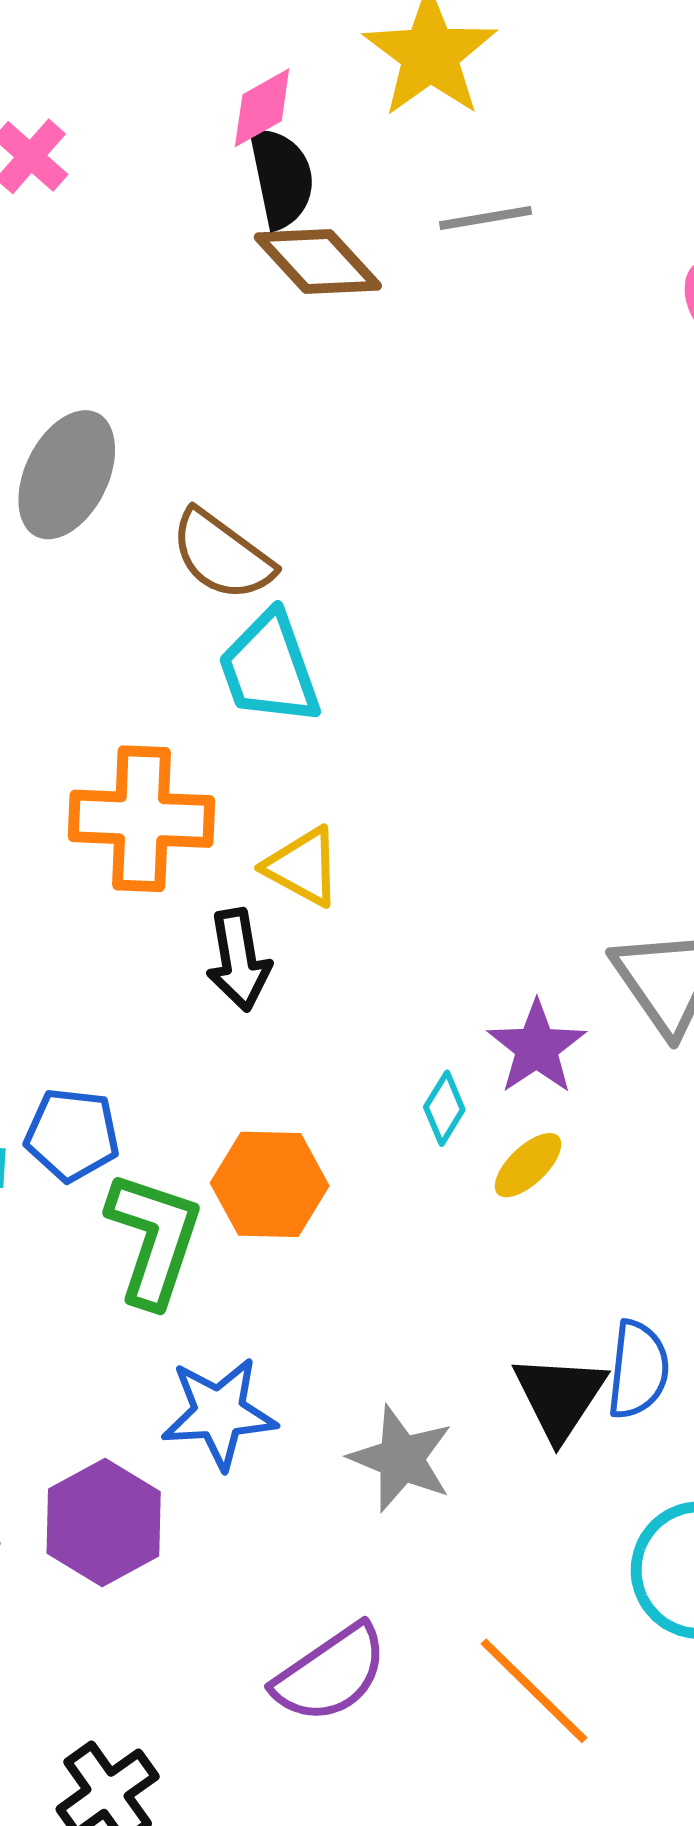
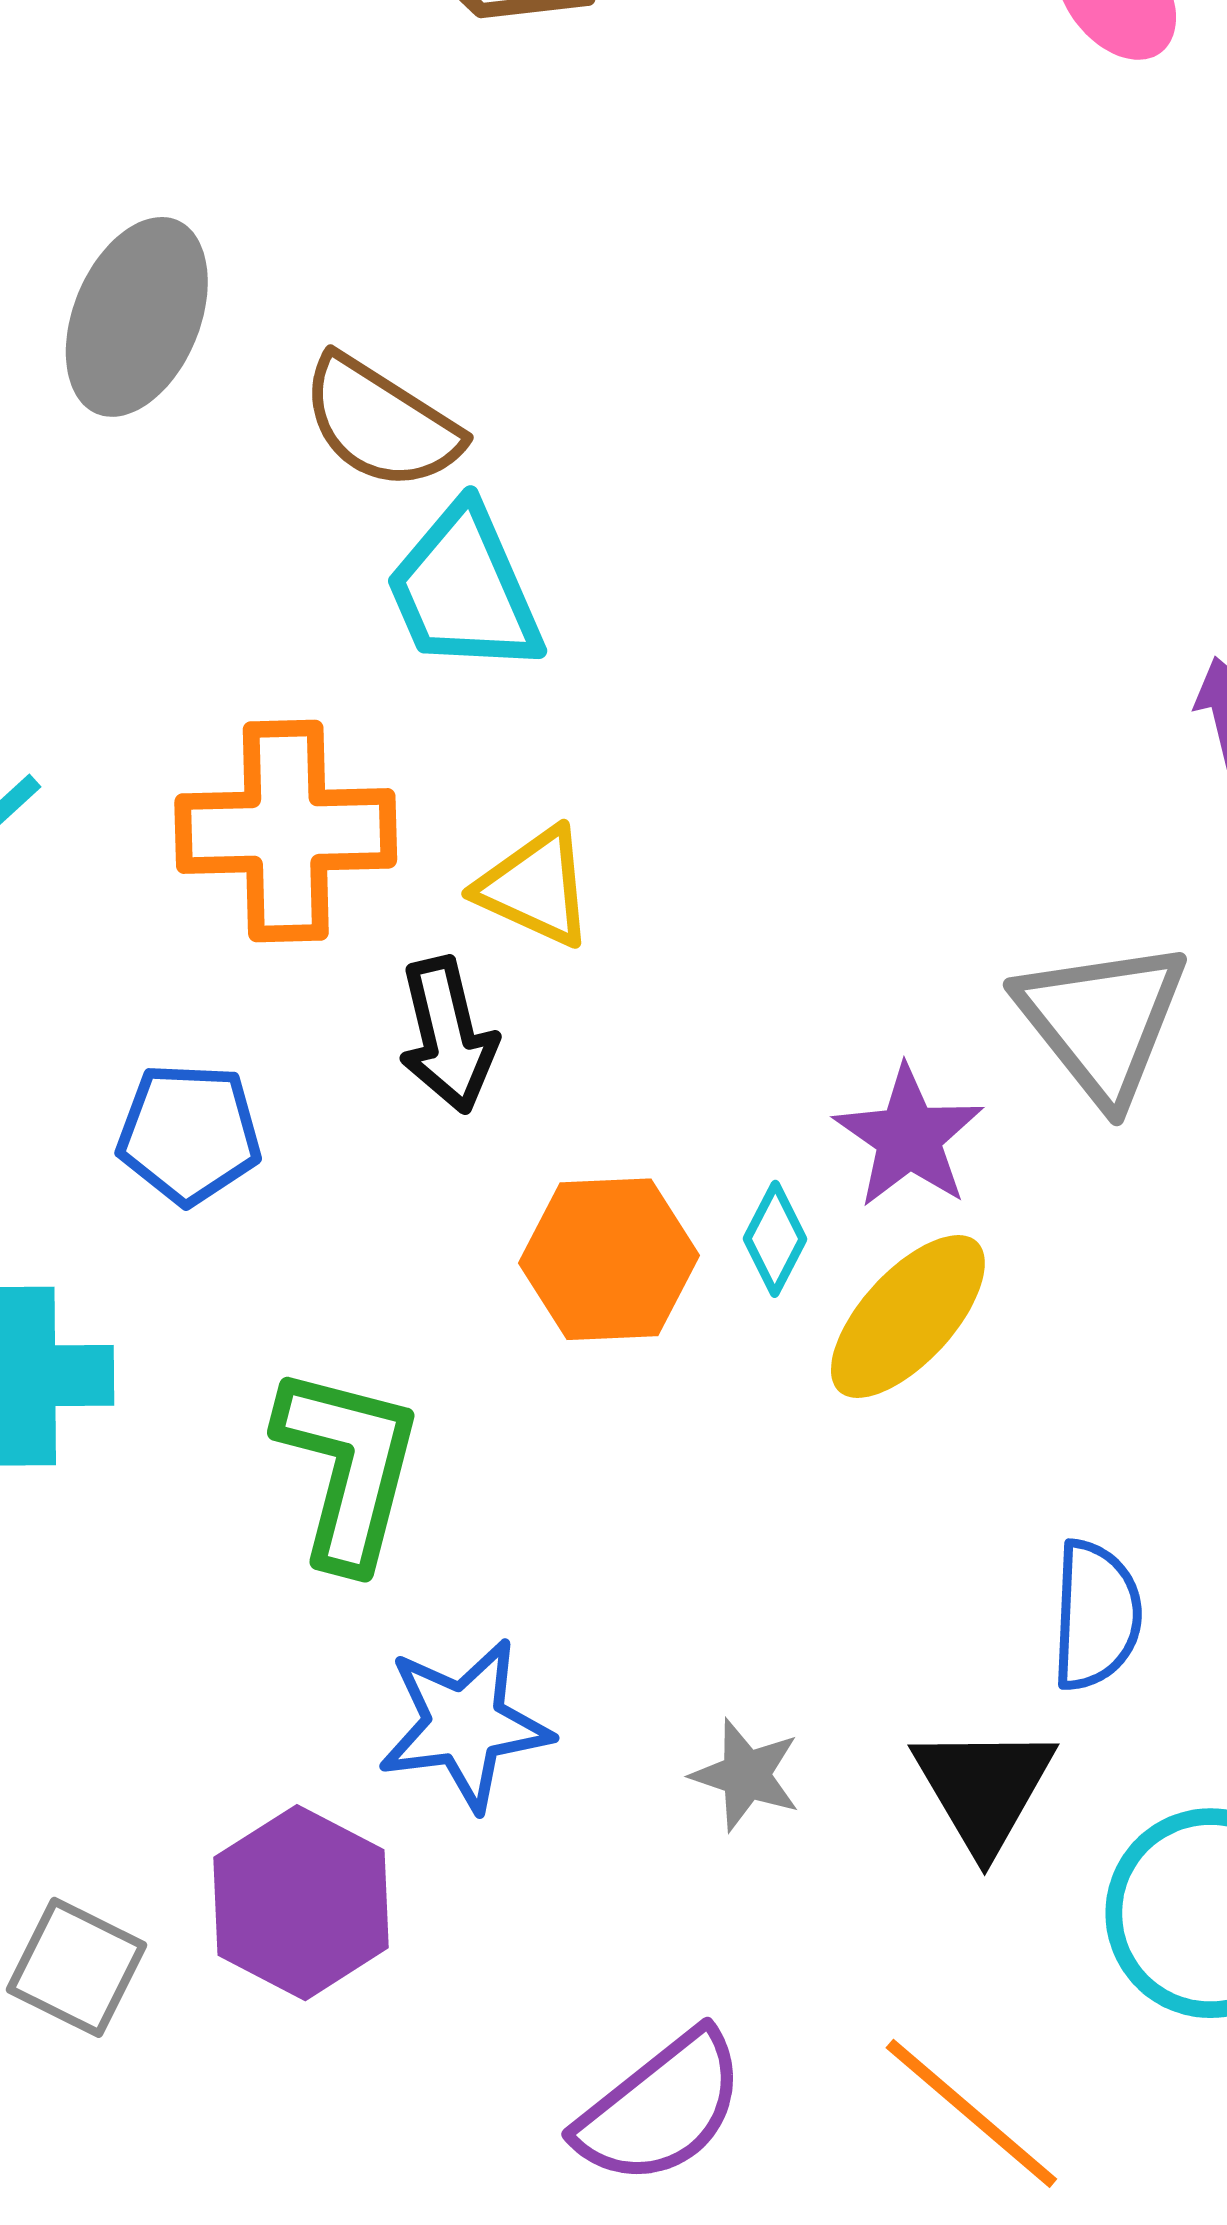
blue pentagon: (72, 1135) -> (189, 1134), moved
yellow ellipse: (528, 1165) -> (908, 1317), size x1.6
orange hexagon: (270, 1184) -> (609, 1259), moved
black triangle: (560, 1397) -> (984, 1788), moved
gray star: (401, 1459) -> (746, 1775), size x0.7

